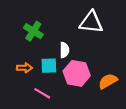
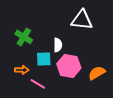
green cross: (33, 31) -> (24, 37), moved
orange arrow: (24, 68) -> (22, 70), moved

